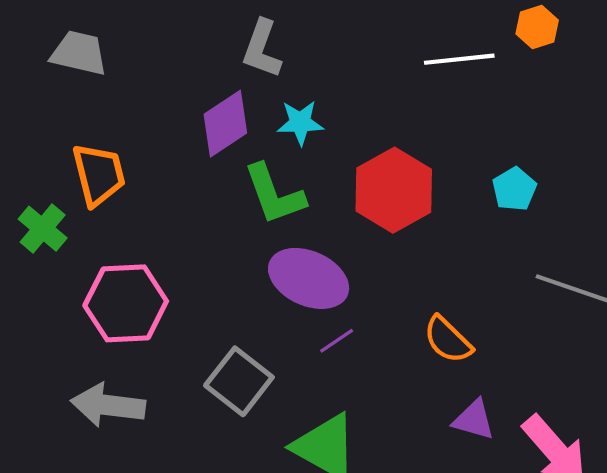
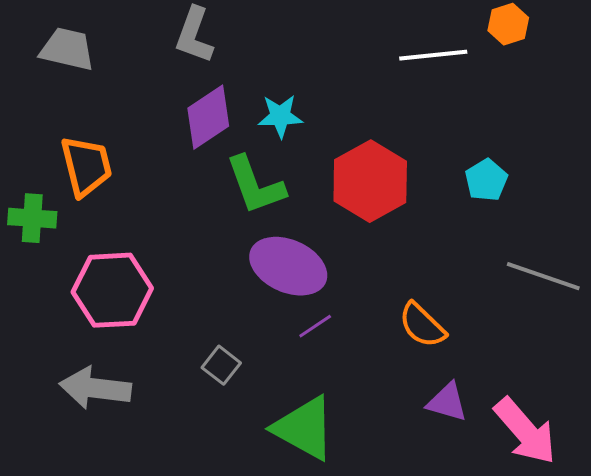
gray L-shape: (262, 49) -> (194, 35), moved
green cross: (43, 229) -> (32, 218), turned -36
gray square: (239, 381) -> (221, 365), size x0.6

